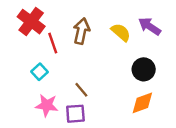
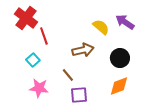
brown arrow: (81, 31) -> (83, 50), moved, turned 65
purple square: (75, 114) -> (79, 95), moved

